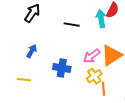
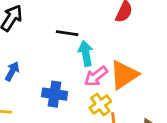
cyan arrow: (101, 18) -> (86, 53), moved

